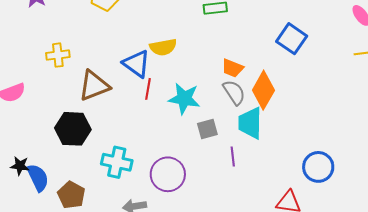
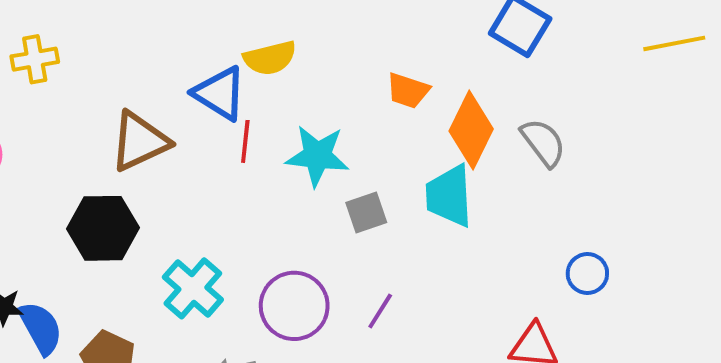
yellow cross: (58, 55) -> (35, 59), moved
gray semicircle: (234, 92) -> (543, 143), moved
purple line: (233, 157) -> (380, 311), moved, turned 42
cyan cross: (117, 162) -> (193, 288), turned 32
blue circle: (318, 167) -> (587, 273), size x0.7

